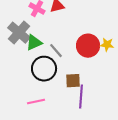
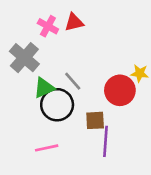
green triangle: (34, 43) -> (44, 88), moved
red circle: (88, 46) -> (120, 90), moved

